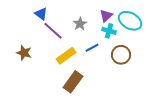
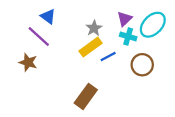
cyan ellipse: (130, 21) -> (153, 25), turned -75
purple line: (53, 31) -> (39, 36), moved
yellow rectangle: (66, 56) -> (90, 47), moved

